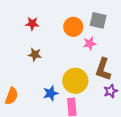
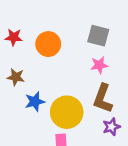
orange circle: (73, 27) -> (48, 44), moved
pink star: (90, 43) -> (99, 65), moved
blue star: (51, 93) -> (35, 102), moved

